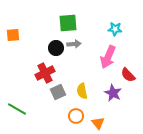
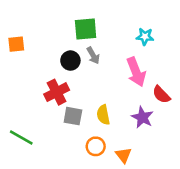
gray arrow: (74, 44) -> (93, 55), turned 64
pink arrow: (108, 57) -> (136, 72), turned -45
gray square: (58, 92) -> (73, 116), turned 35

